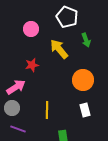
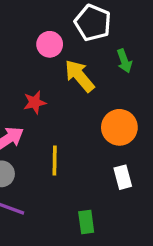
pink circle: (31, 29) -> (50, 44), moved
yellow line: (47, 110) -> (55, 161), moved

